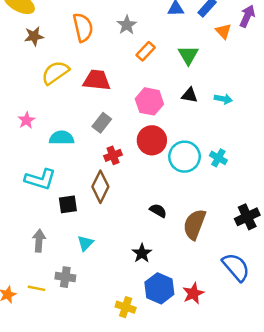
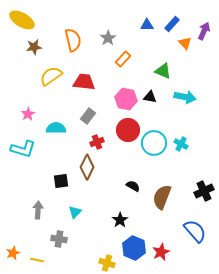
green triangle: (188, 55) -> (163, 71), moved, turned -36
black triangle: (190, 95) -> (150, 97), moved
cyan arrow: (223, 99) -> (185, 97), size x1.5
cyan L-shape: (40, 179) -> (23, 149), moved
yellow line: (36, 288) -> (37, 260), moved

